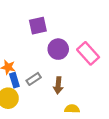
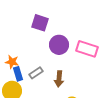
purple square: (38, 26) -> (40, 23), turned 30
pink rectangle: (88, 53) -> (87, 49), turned -30

